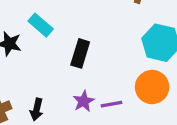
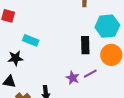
black rectangle: (80, 53) -> (85, 45), moved

